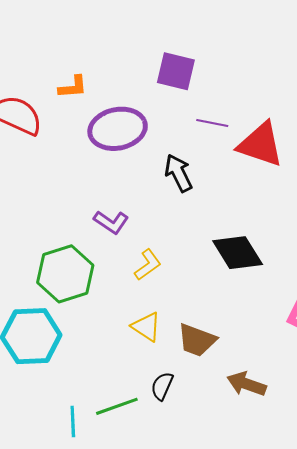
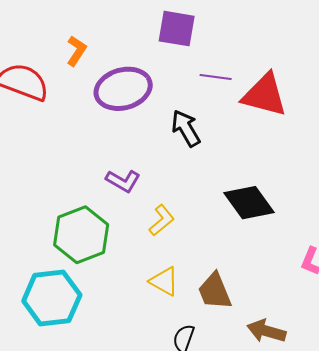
orange L-shape: (73, 87) -> (76, 51), turned -48
brown trapezoid: (197, 340) -> (215, 291), turned 51

